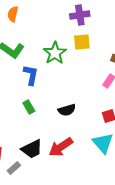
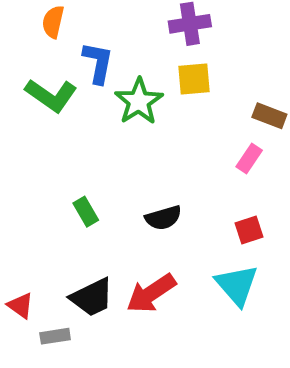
blue L-shape: (31, 75) -> (98, 63), moved
gray rectangle: (14, 168) -> (55, 336), turned 32

